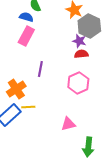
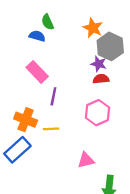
pink rectangle: (26, 36) -> (37, 72), moved, turned -72
orange cross: (16, 89) -> (26, 120), turned -36
yellow line: (28, 107) -> (51, 129), moved

